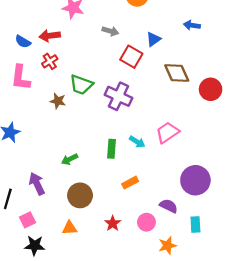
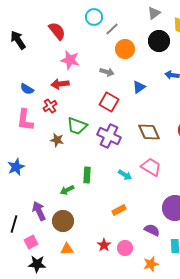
gray arrow: (110, 31) -> (107, 72), moved
red arrow: (50, 36) -> (60, 84), moved
red square: (131, 57) -> (109, 102), moved
brown diamond: (177, 73) -> (149, 132), moved
pink trapezoid: (167, 132) -> (151, 167), turned 65
green rectangle: (111, 149) -> (87, 175), moved
brown circle: (80, 195) -> (63, 221), moved
pink circle: (146, 222) -> (125, 248), moved

